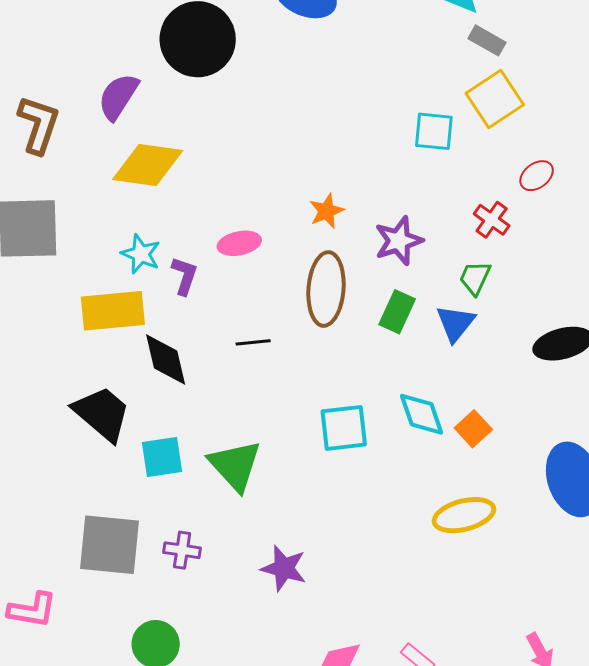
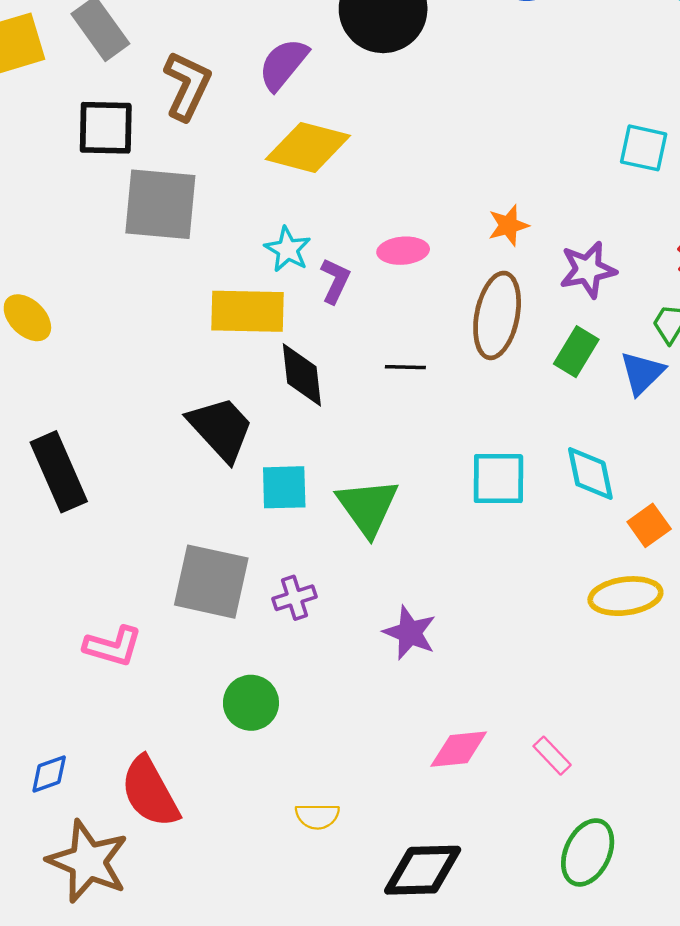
orange square: (473, 429) -> (649, 525), moved
purple cross: (182, 550) -> (294, 598), turned -33

